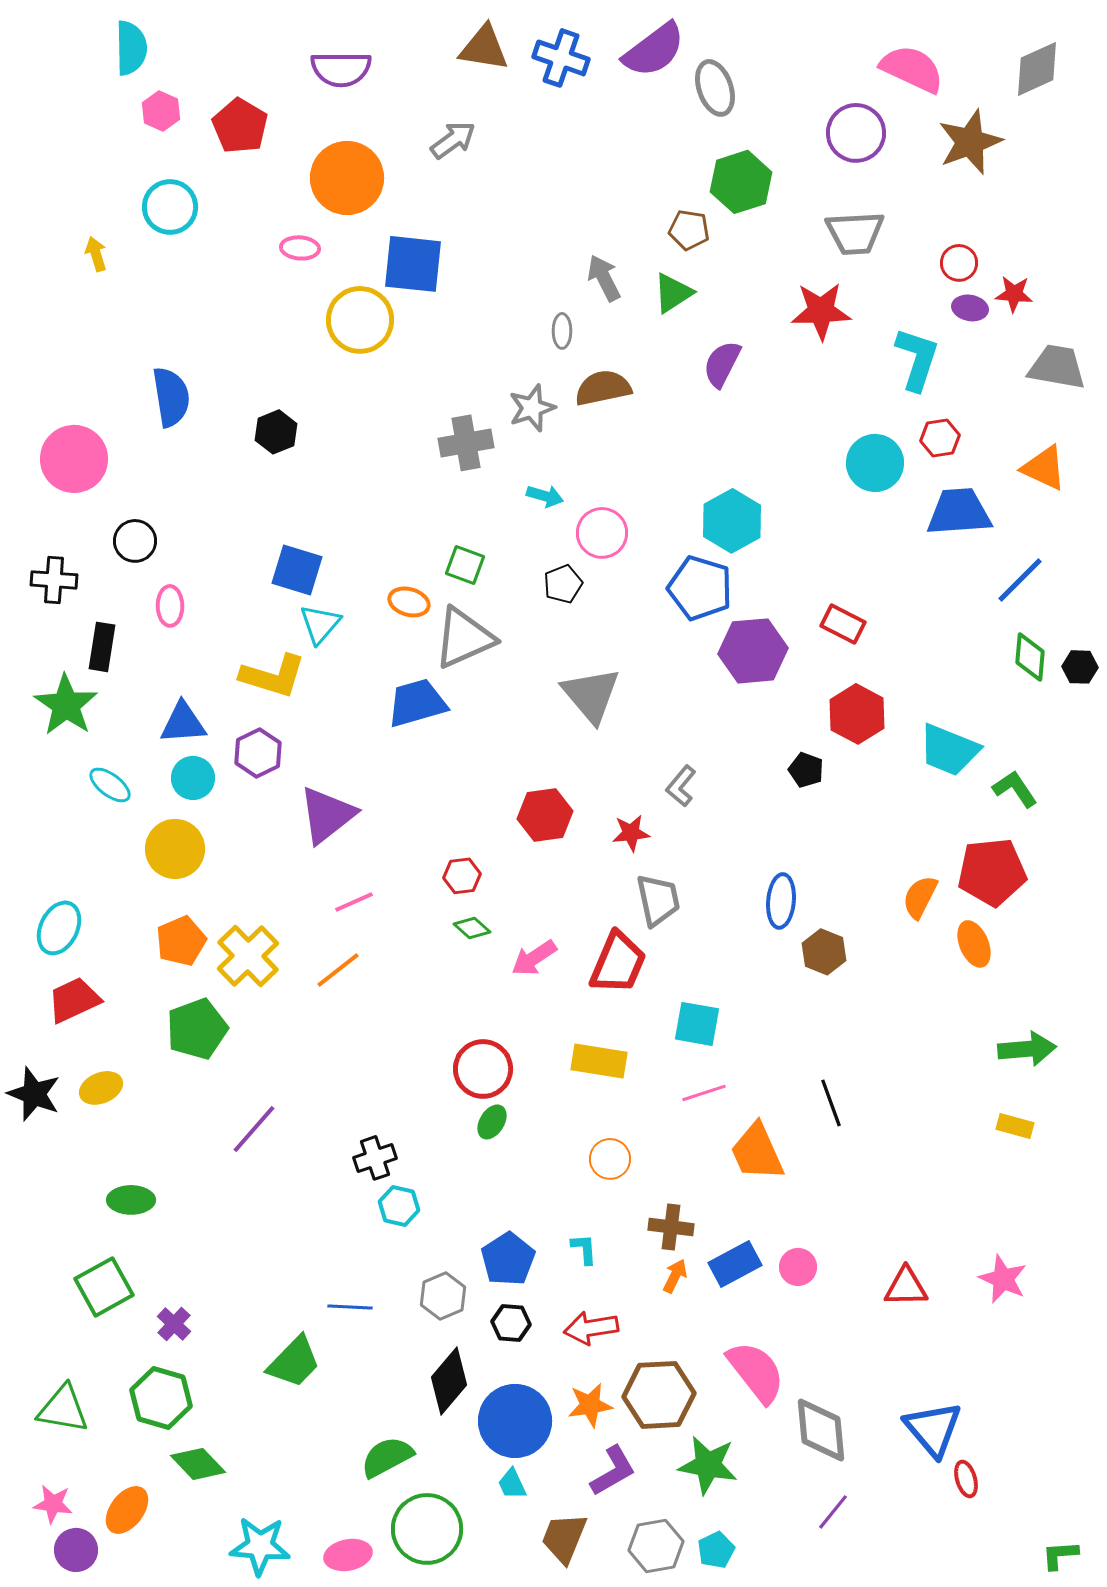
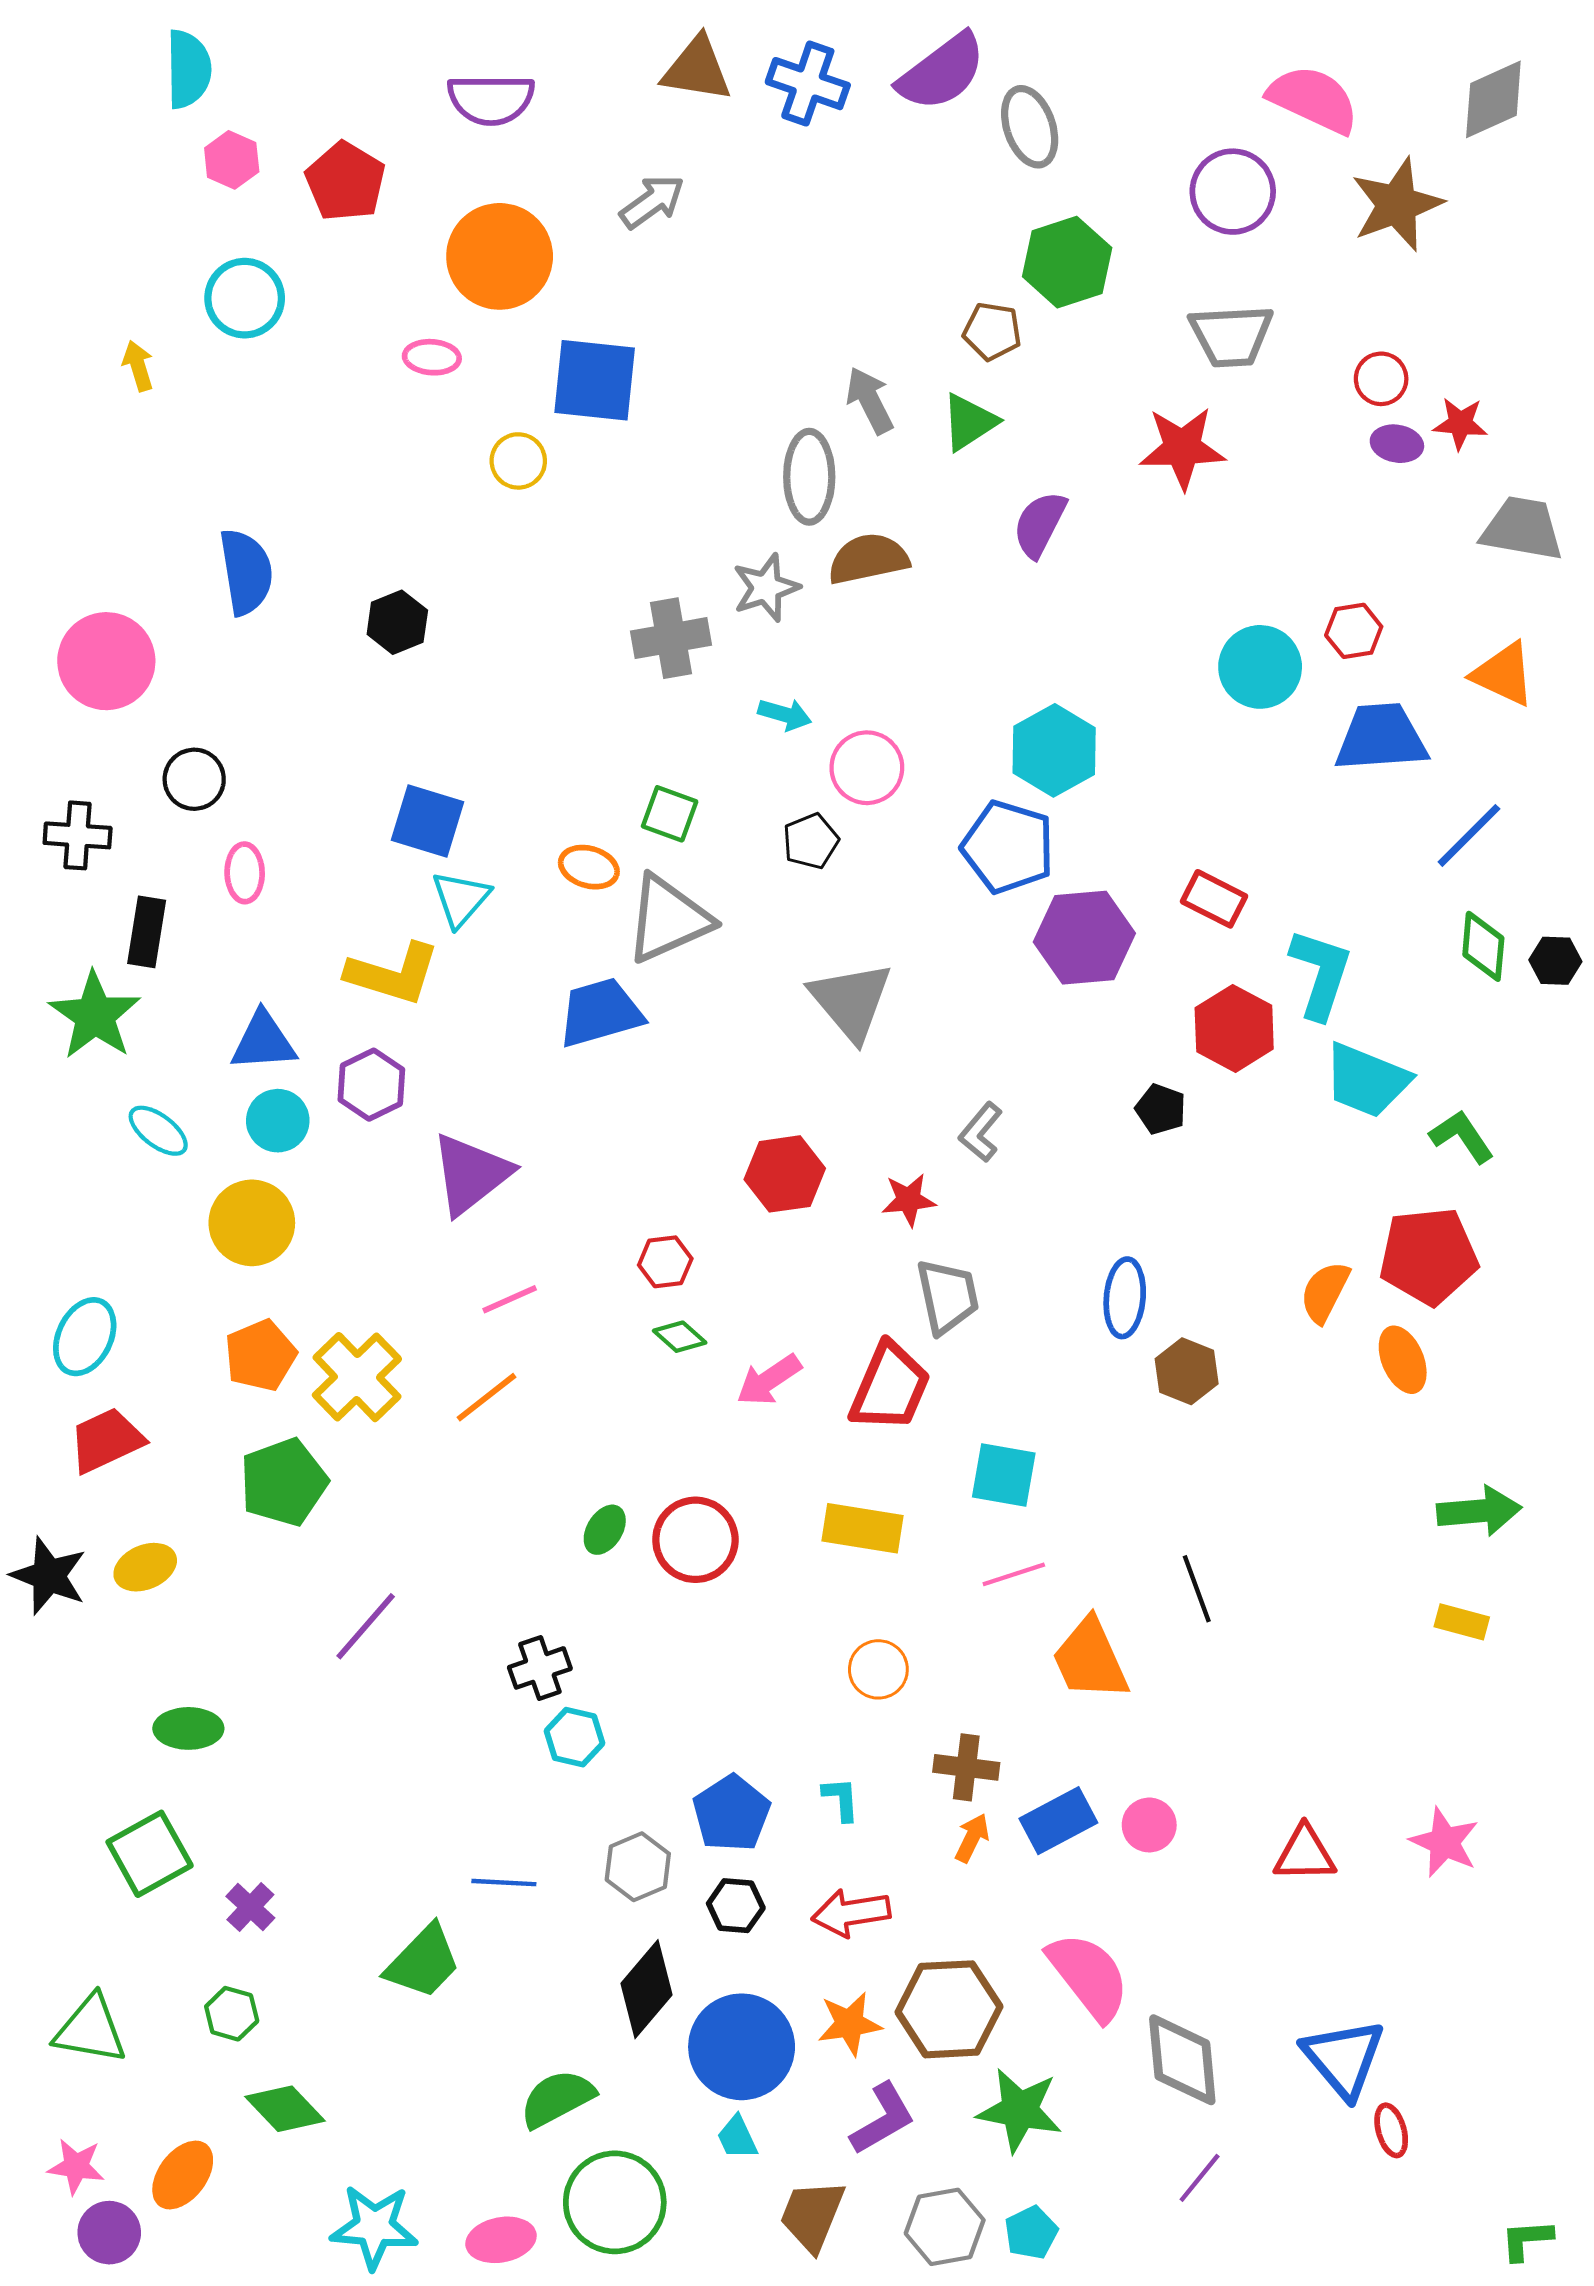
yellow circle: (360, 320) -> (518, 461), size x0.6
gray ellipse: (562, 331) -> (809, 477), size x1.8
cyan L-shape: (917, 359) -> (1321, 974), moved
green ellipse: (492, 1122) -> (605, 1530), moved
green hexagon: (161, 1398) -> (232, 2014), size x0.6

